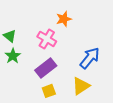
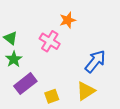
purple rectangle: (46, 68) -> (25, 84), moved

